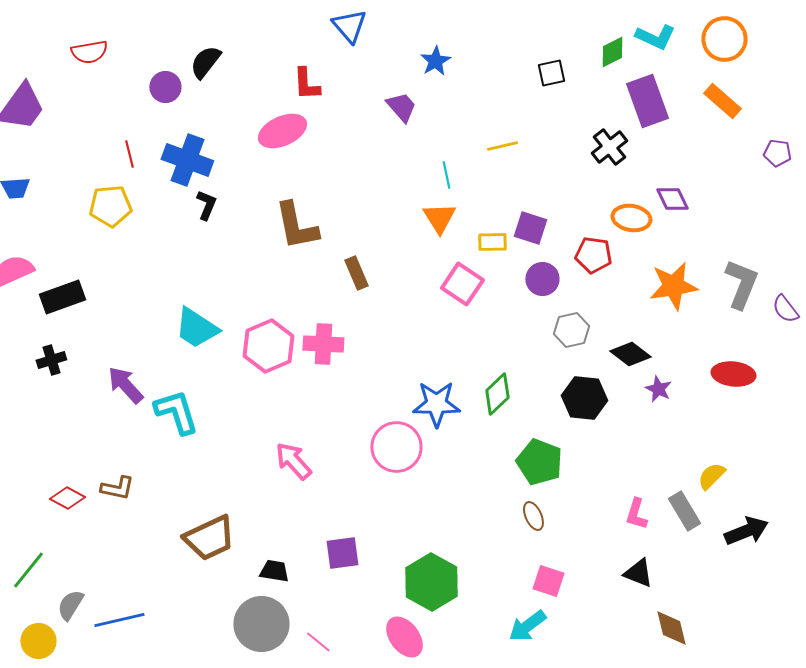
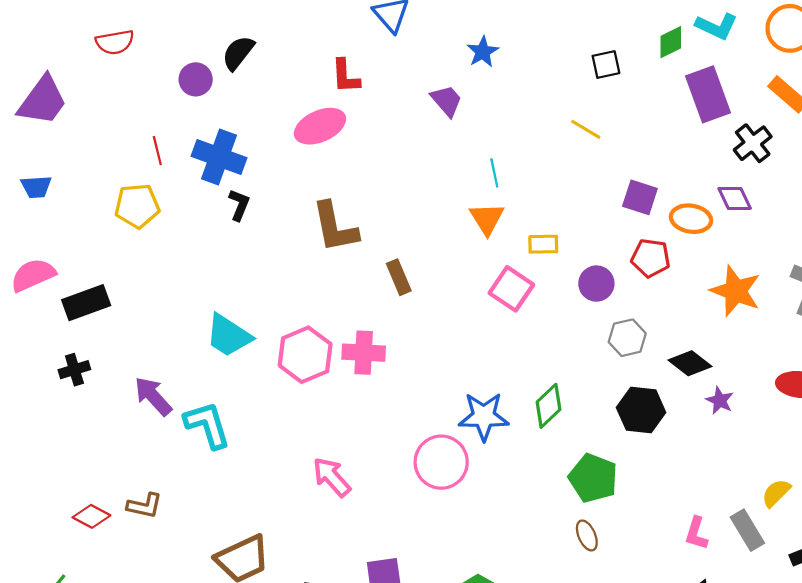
yellow line: (502, 146) -> (586, 129), moved, turned 44
black cross: (609, 147) -> (753, 143), moved
purple square: (530, 228) -> (640, 197), moved
orange star: (673, 286) -> (736, 291), turned 30

